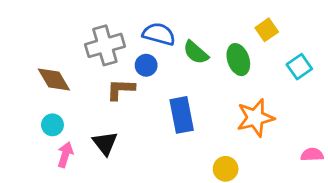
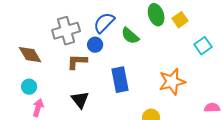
blue semicircle: (159, 34) -> (104, 23), turned -60
green ellipse: (238, 60) -> (156, 15), moved
black triangle: (105, 143) -> (80, 100), moved

